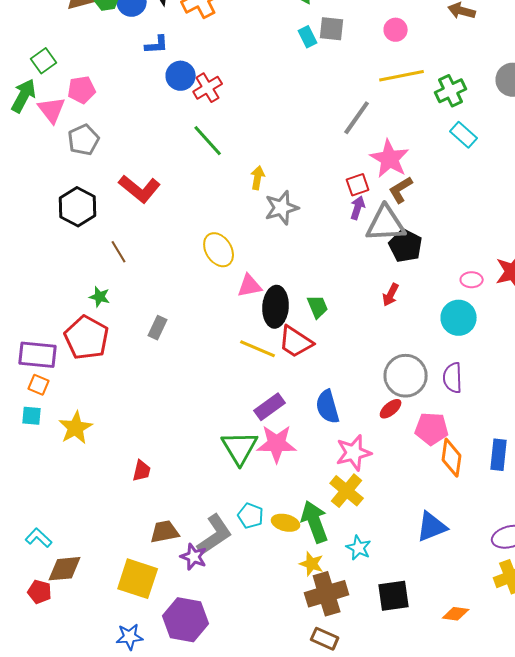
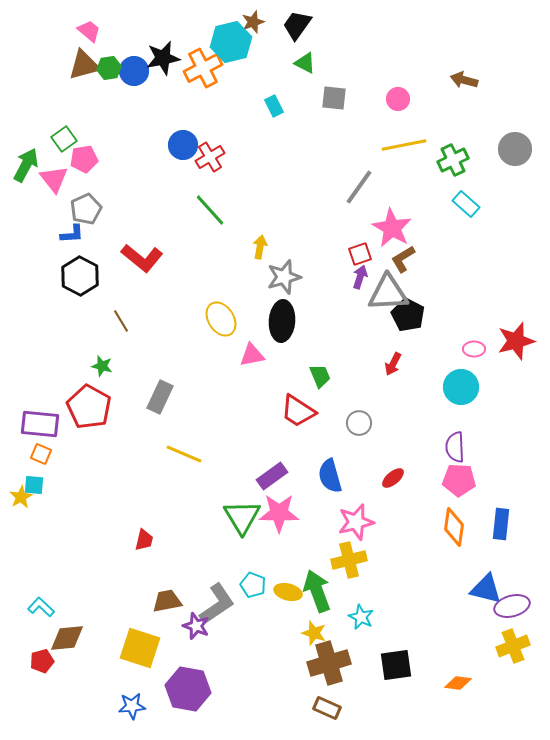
cyan rectangle: (308, 37) -> (274, 106), moved
blue L-shape: (157, 45) -> (72, 234), moved
green square: (44, 61) -> (64, 139), moved
black ellipse: (276, 307) -> (282, 321), moved
gray rectangle: (158, 328) -> (160, 397), size x1.4
yellow line: (258, 349) -> (184, 454), moved
gray circle: (406, 376) -> (359, 423), moved, size x0.6
yellow star: (76, 428) -> (21, 497), moved, size x0.7
pink pentagon: (432, 429) -> (459, 480), moved
yellow cross: (347, 491) -> (349, 560), turned 36
blue triangle: (432, 527) -> (486, 589), moved, turned 36
red pentagon: (40, 592) -> (42, 661), turned -30

